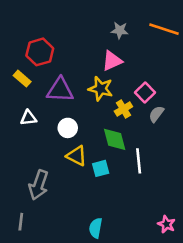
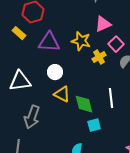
pink triangle: (112, 61) -> (103, 24), moved
white triangle: (28, 118) -> (20, 81), moved, size x1.6
green diamond: (115, 139) -> (84, 104), moved
cyan square: (101, 168) -> (94, 125), moved

